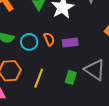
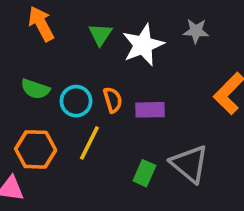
yellow line: (39, 78) -> (89, 143), moved

